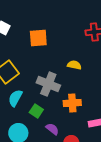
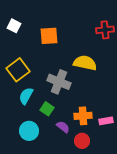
yellow semicircle: (74, 65) -> (85, 63), size x1.6
orange cross: (72, 103) -> (83, 116), moved

